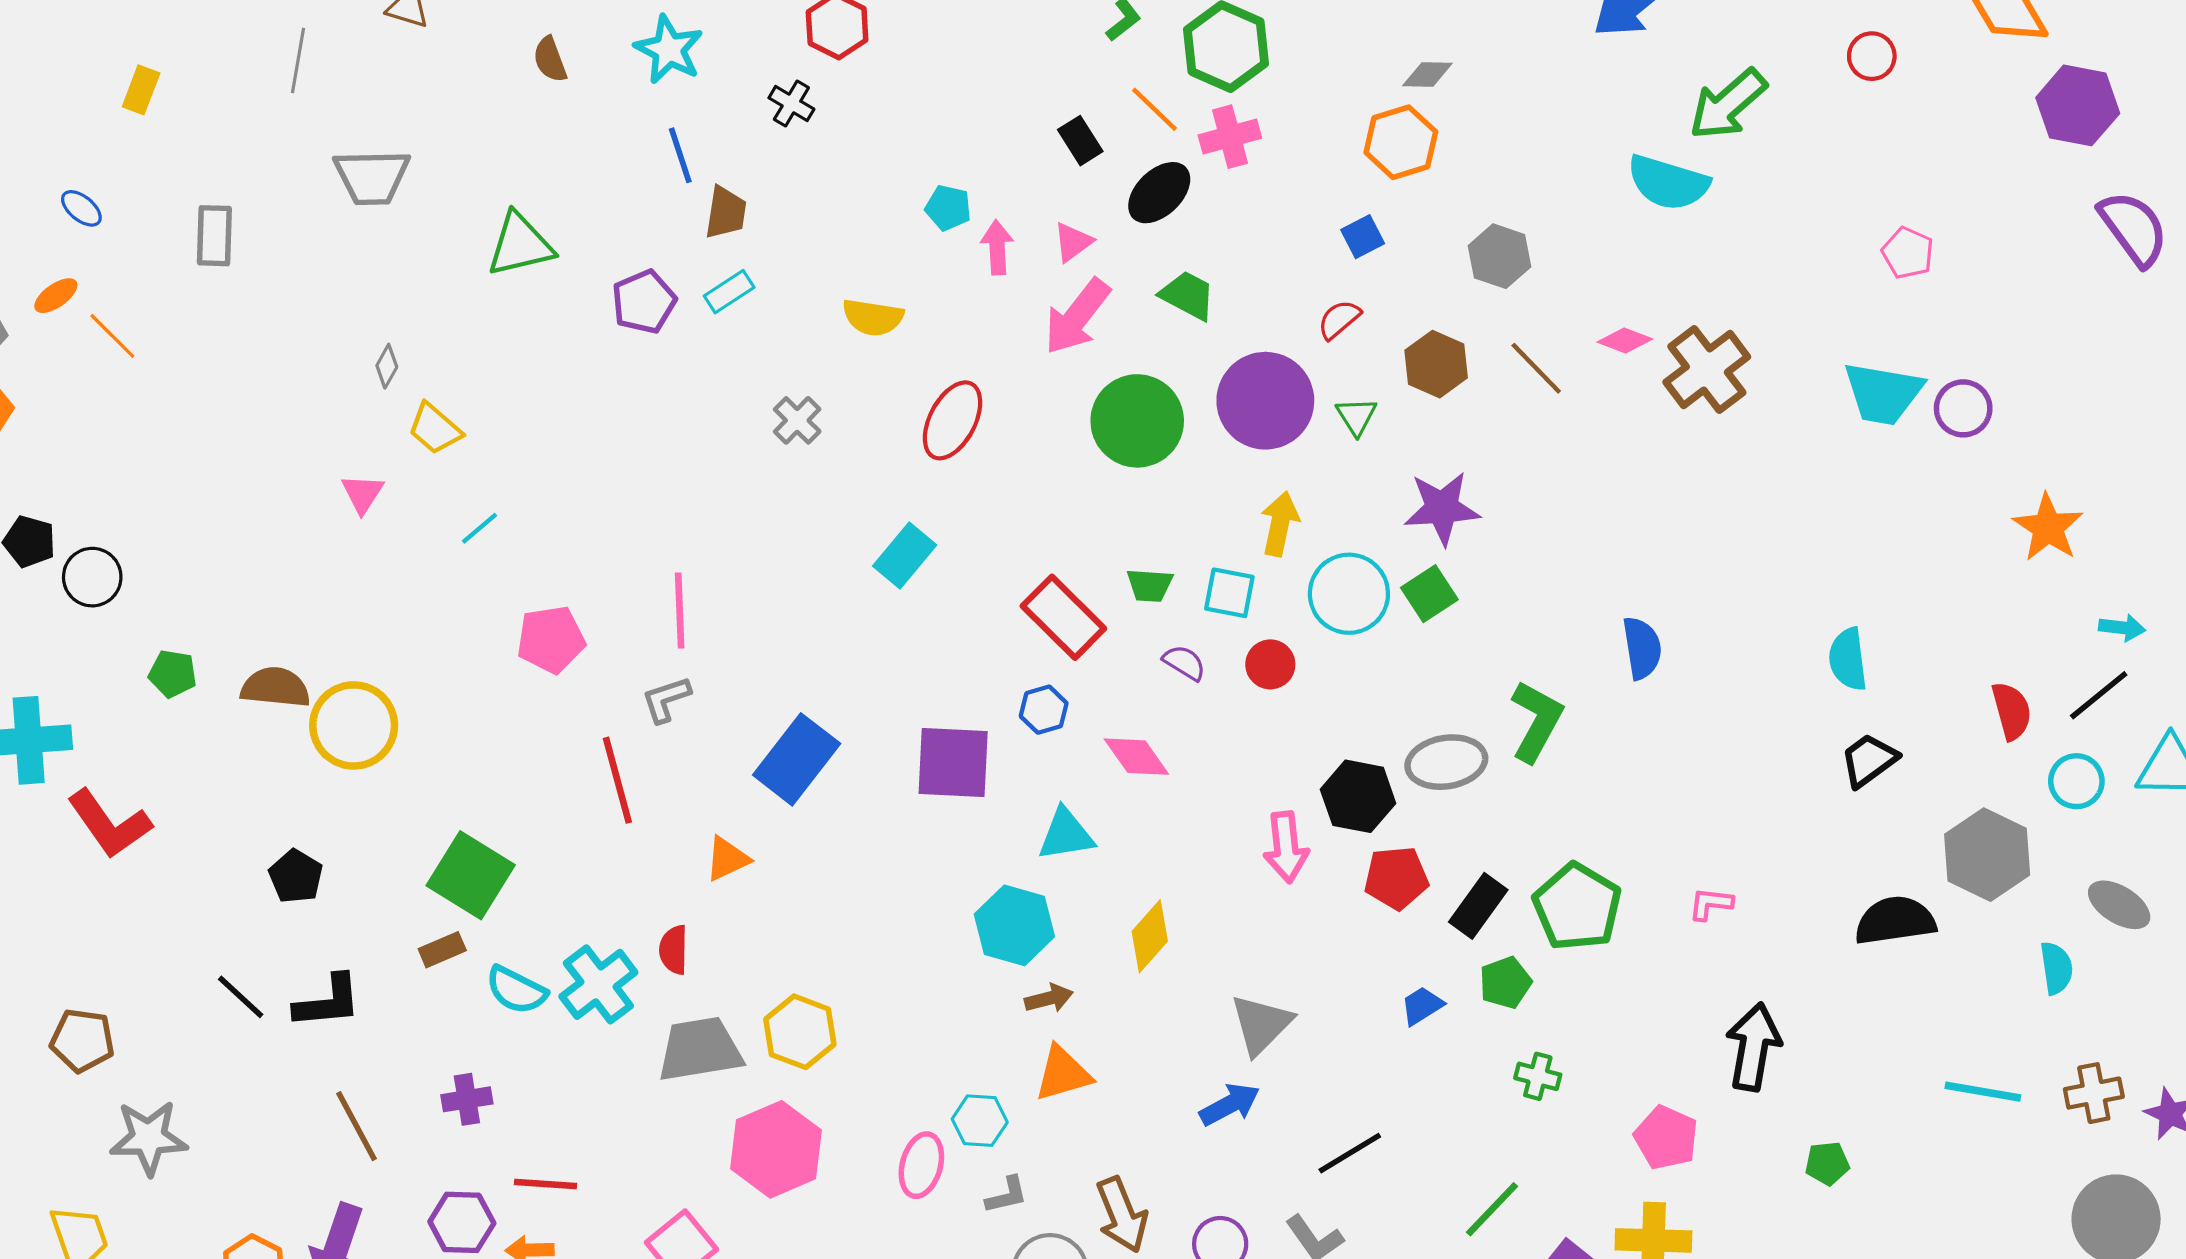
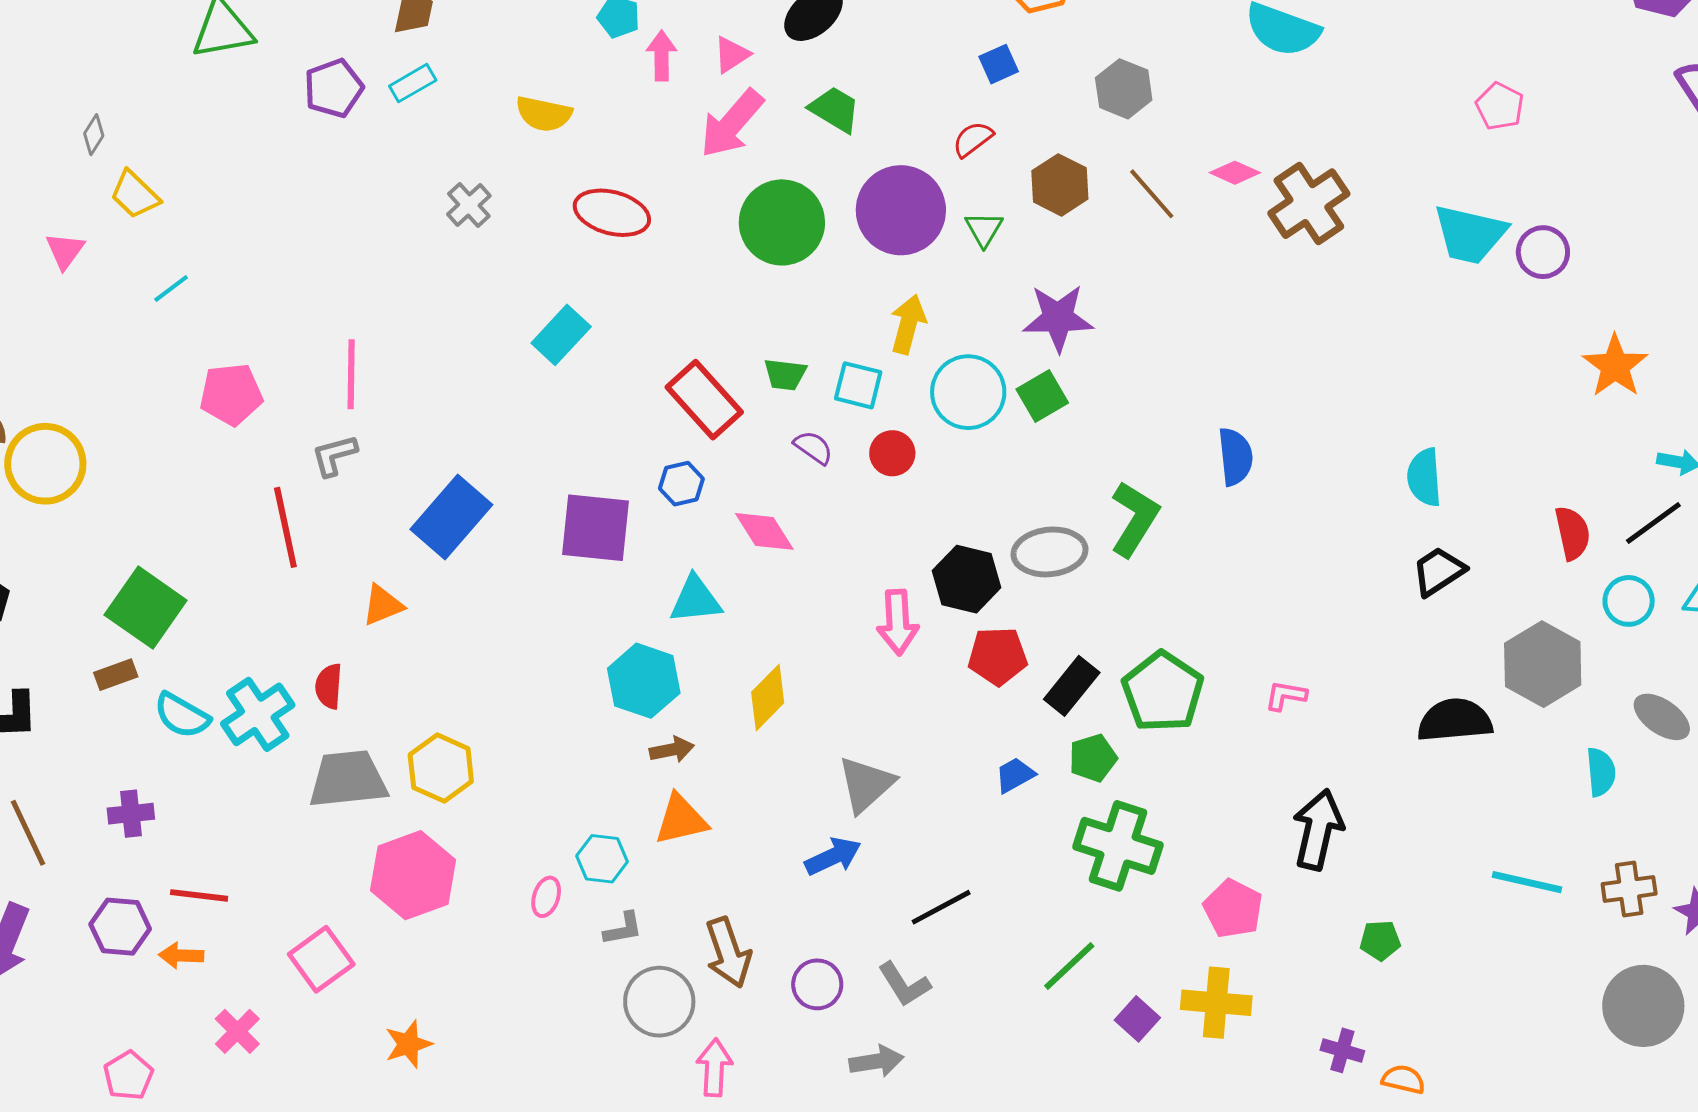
red ellipse: (953, 420) -> (612, 213), turned 74
green cross: (1538, 1076) -> (1118, 846), size x2.0
pink ellipse: (921, 1165) -> (546, 897), size x0.7

